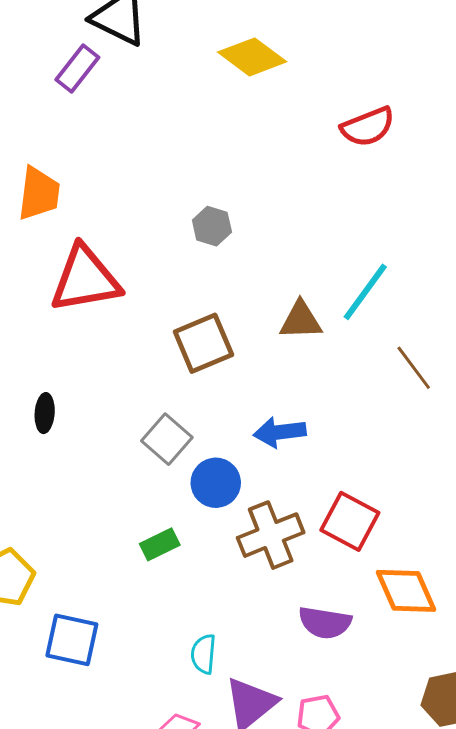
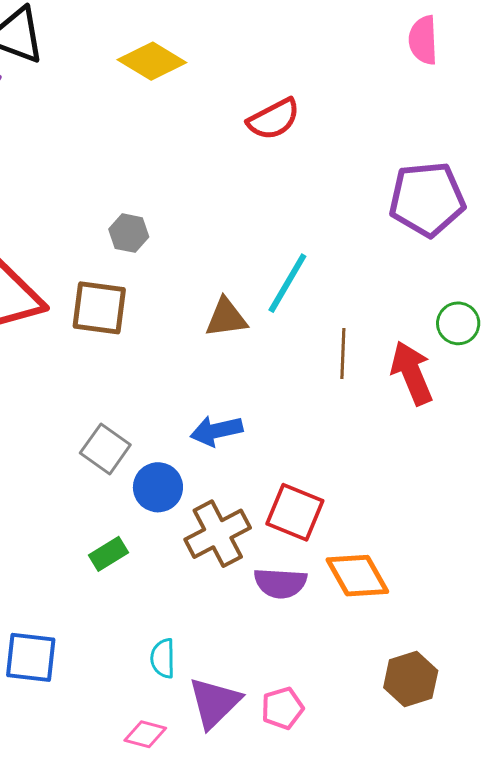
brown square: (203, 343) -> (99, 308), moved, turned 36
brown line: (414, 368) -> (343, 354), turned 45
purple semicircle: (325, 623) -> (280, 583), moved

